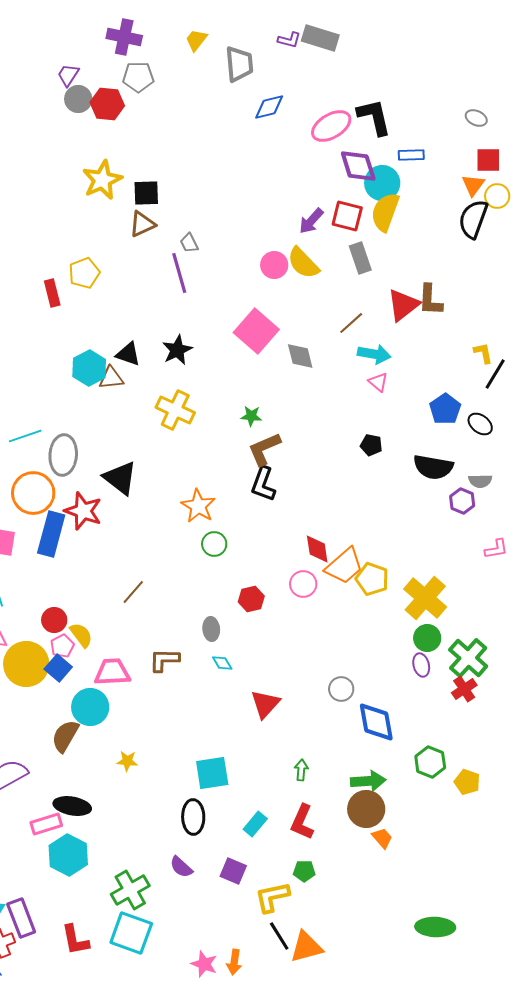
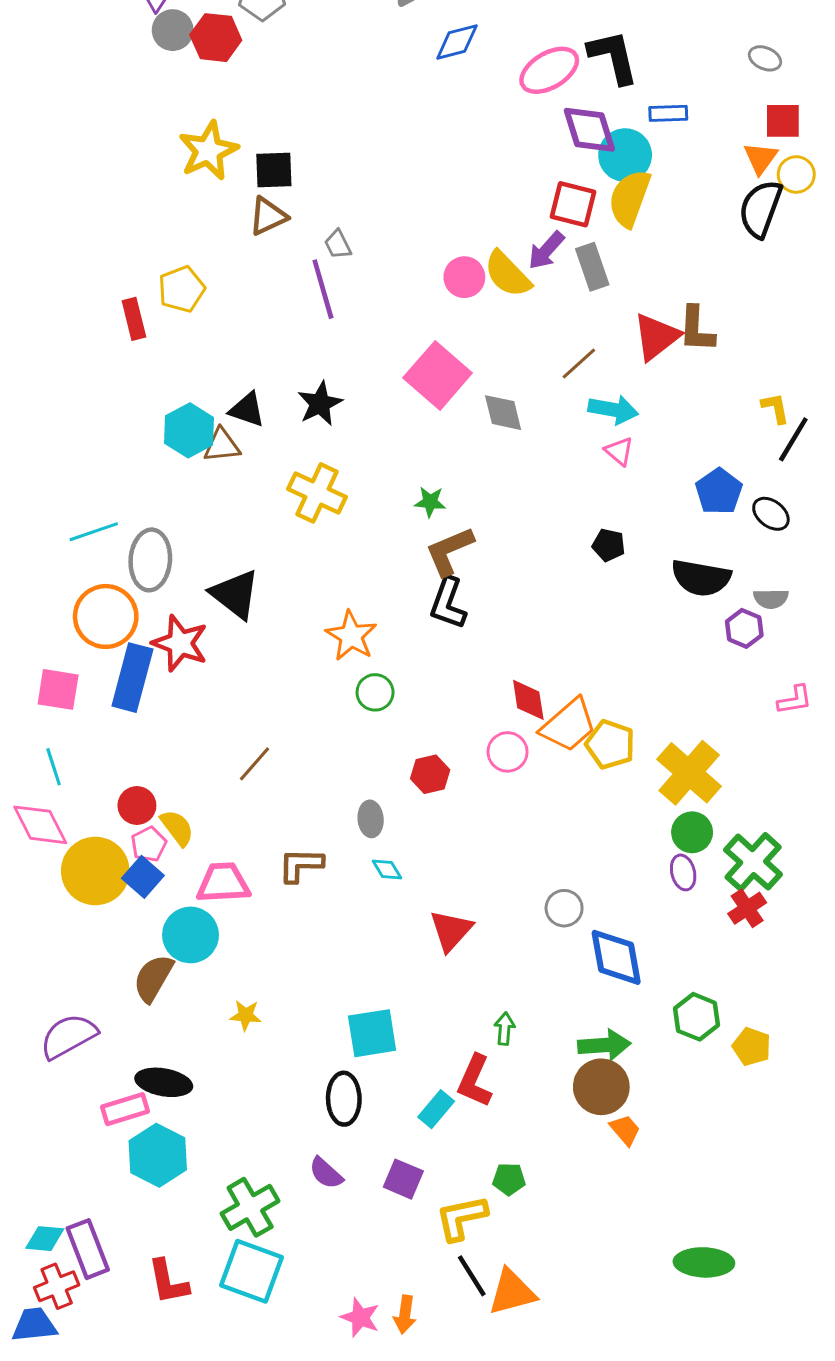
purple arrow: (311, 221) -> (546, 250), moved
red L-shape: (302, 822) -> (475, 1081), moved

